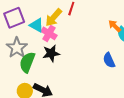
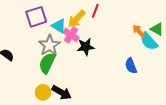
gray star: (17, 48) -> (49, 45), moved
black star: (51, 53) -> (86, 47), moved

